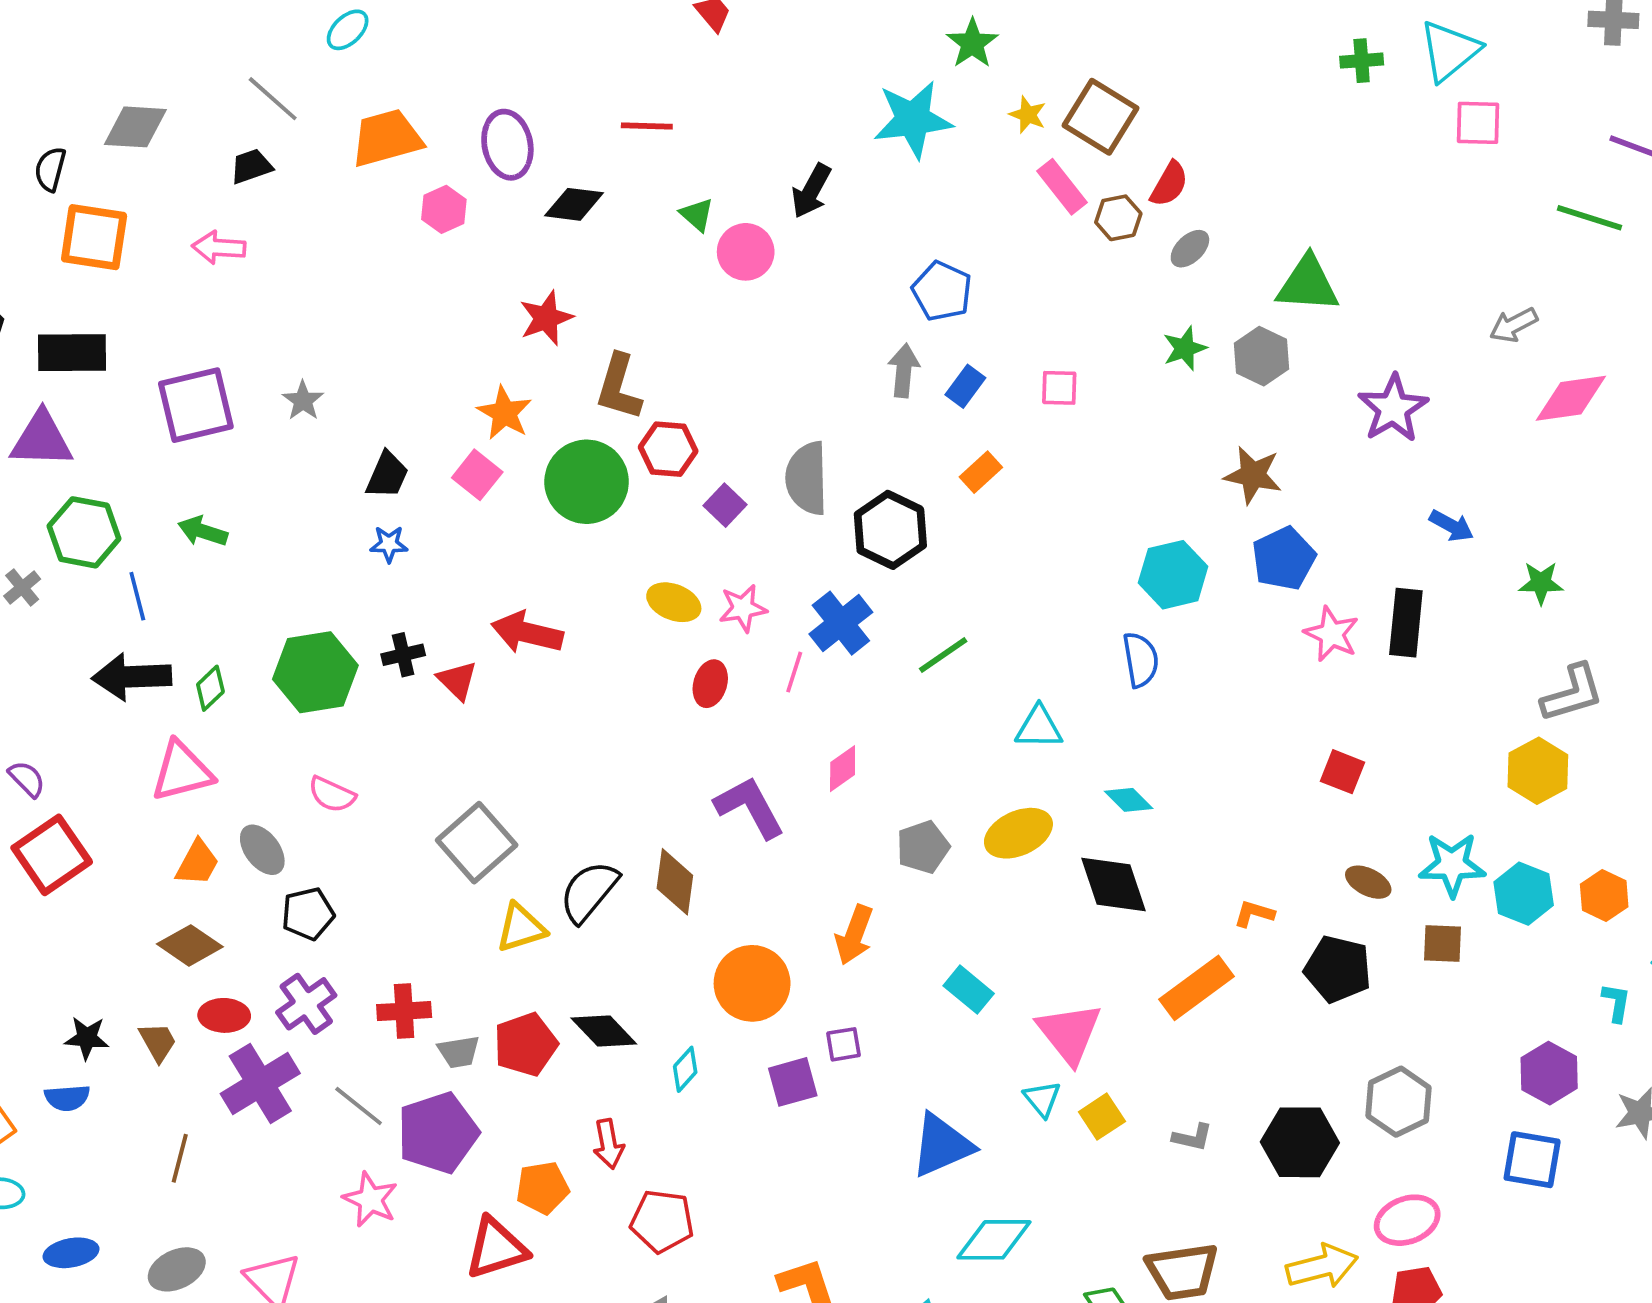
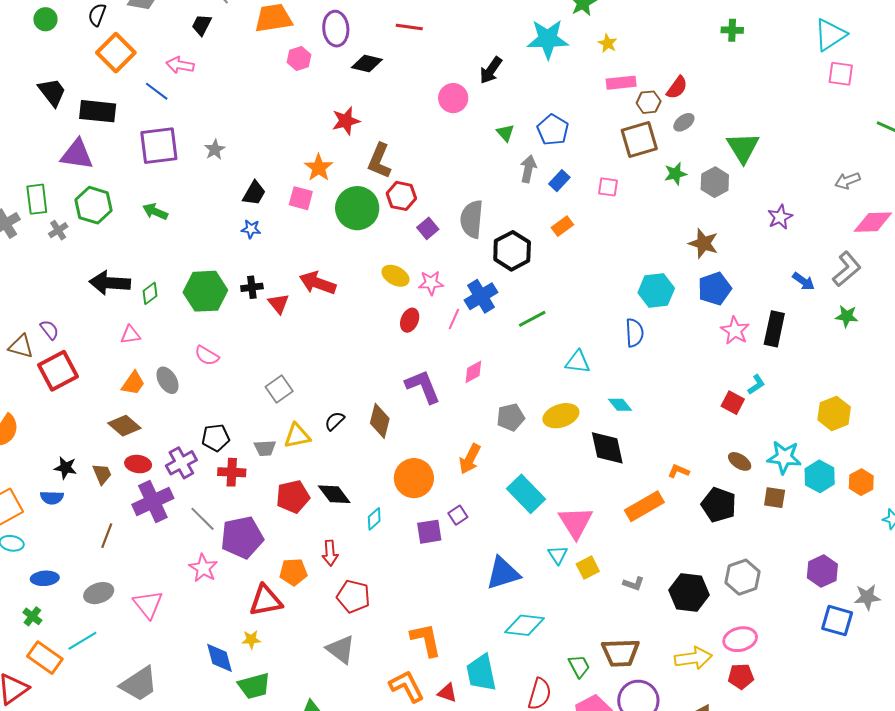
green cross: (1362, 61) -> (732, 30), moved
brown square: (1101, 117) -> (639, 139), moved, turned 36
black trapezoid: (251, 166) -> (202, 25), turned -50
pink rectangle: (1062, 187) -> (621, 83), turned -64
green triangle: (697, 215) -> (505, 133), moved
orange square: (94, 237) -> (116, 53), turned 30
green triangle: (1308, 284) -> (743, 148), turned 48
purple star: (1393, 408) -> (780, 217), size x0.7
pink square: (477, 475) -> (301, 198), turned -30
blue line: (137, 596) -> (157, 91), moved, turned -45
gray L-shape: (1572, 693) -> (847, 269), moved, turned -30
pink triangle: (182, 771) -> (130, 335), size x0.6
gray square: (477, 843) -> (279, 389), size x0.7
black semicircle: (589, 892) -> (335, 421), size x0.6
black pentagon: (308, 914) -> (216, 438), moved
cyan rectangle: (969, 990) -> (526, 494), size x1.5
cyan L-shape: (1616, 1002) -> (756, 385), moved, turned 40
purple square: (844, 1044) -> (458, 515), turned -30
gray trapezoid: (459, 1052) -> (265, 448), moved
blue square: (1532, 1160) -> (837, 621), moved

